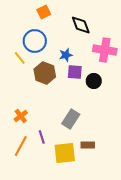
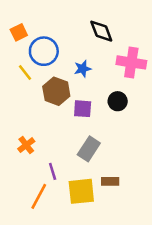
orange square: (44, 12) -> (19, 32), moved
purple square: (75, 72) -> (83, 109), moved
orange line: (21, 146) -> (39, 196), moved

